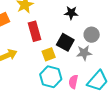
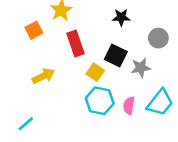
gray circle: (92, 35) -> (158, 38), moved
yellow square: (49, 54) -> (95, 72), turned -32

